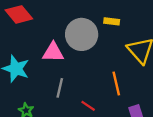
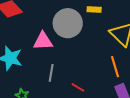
orange line: (116, 83) -> (115, 67), moved

